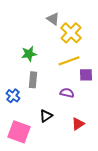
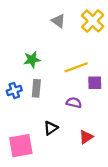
yellow cross: (71, 33) -> (93, 21), moved
blue cross: (13, 96) -> (14, 91), moved, turned 32
pink square: (19, 132) -> (21, 146), turned -30

